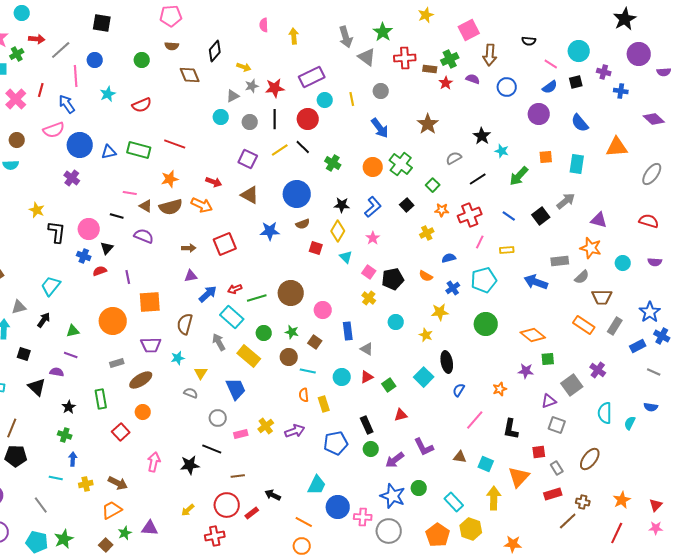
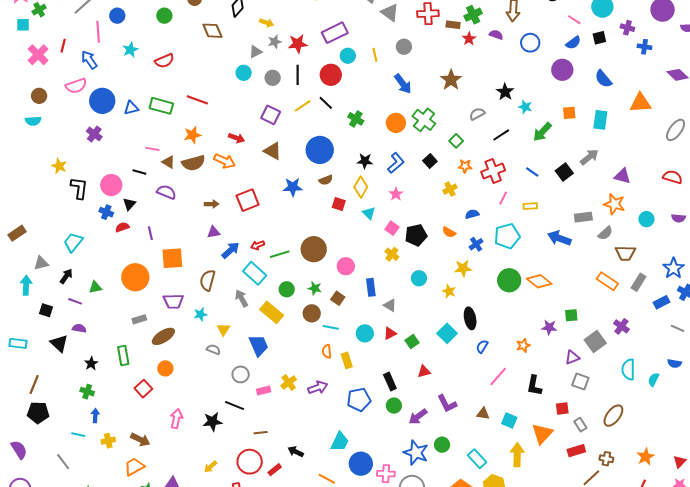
orange diamond: (533, 335) -> (539, 281), moved
purple line: (71, 355) -> (75, 301), moved

